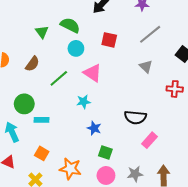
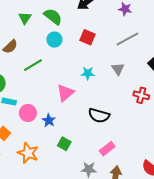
pink triangle: (93, 73) -> (65, 93), moved, turned 36
cyan star: (84, 102) -> (88, 73), moved
blue star: (94, 128) -> (49, 120), moved
pink rectangle: (149, 140) -> (107, 149), moved
pink circle: (106, 175) -> (28, 113), moved

